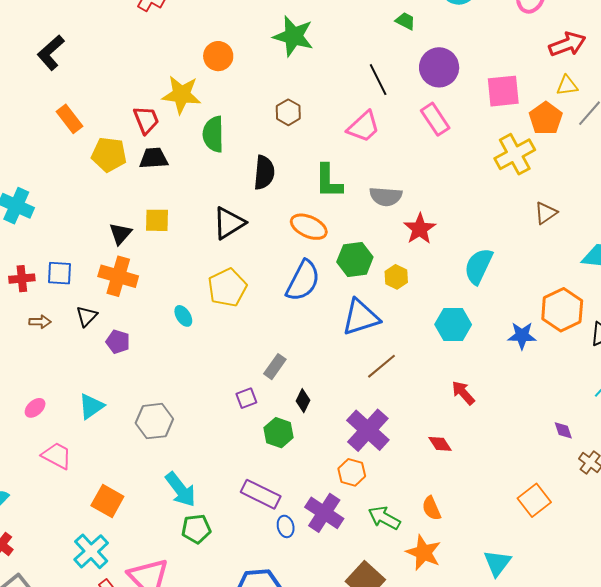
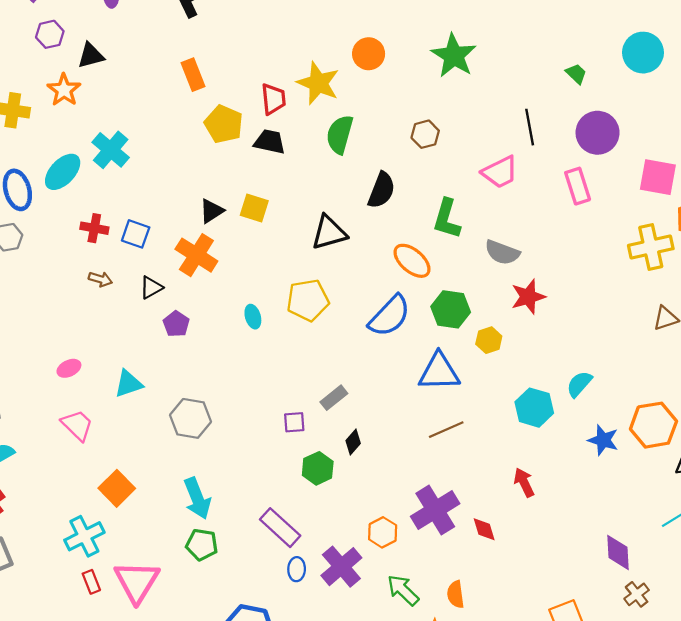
cyan semicircle: (479, 266) -> (579, 384), moved, size x0.7
purple cross: (368, 430) -> (435, 510), moved
purple diamond: (563, 430) -> (618, 552), size x1.6

